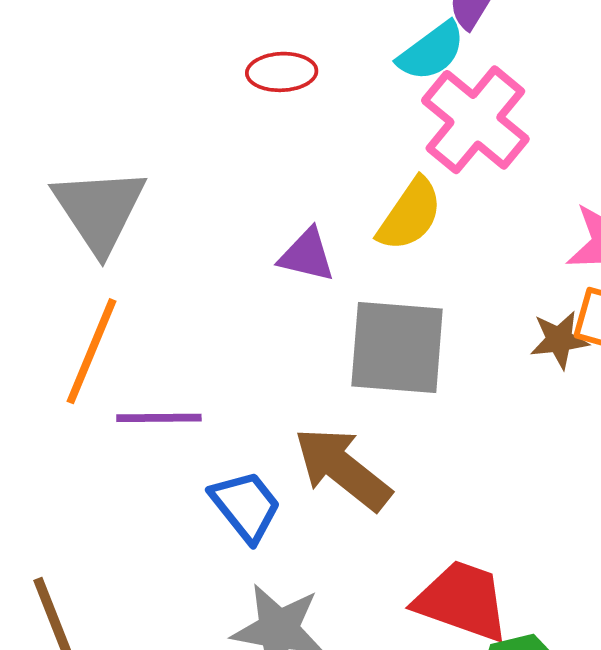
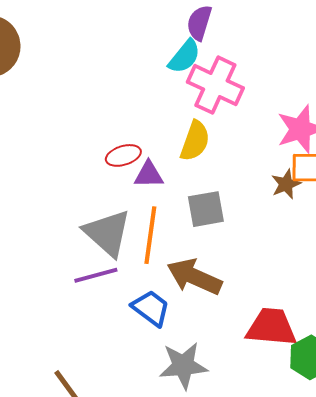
red ellipse: (282, 72) -> (123, 155), moved
gray triangle: (99, 210) -> (107, 233), moved
gray square: (397, 348) -> (206, 209), size x0.7
orange line: (91, 351) -> (150, 235), moved

